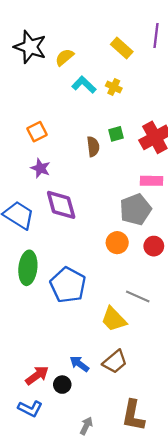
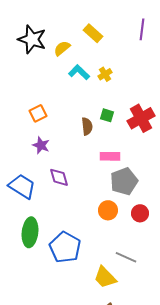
yellow rectangle: (122, 48) -> (93, 33), moved
yellow cross: (114, 87) -> (105, 74), turned 32
green square: (116, 134) -> (107, 115), turned 32
pink rectangle: (151, 181) -> (110, 156), moved
purple diamond: (61, 205) -> (59, 177), size x0.7

